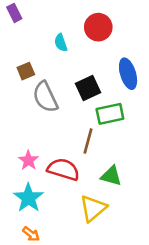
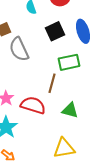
black square: (88, 88) -> (55, 31), moved
yellow triangle: (93, 208) -> (64, 148), moved, turned 30

